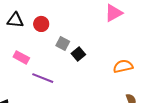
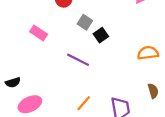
purple line: (43, 78) -> (78, 60), moved

